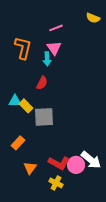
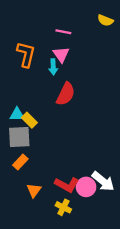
pink line: (56, 28) -> (63, 32), turned 32
red semicircle: (42, 83) -> (66, 94), moved, size x1.5
gray square: (44, 117) -> (19, 137), moved

